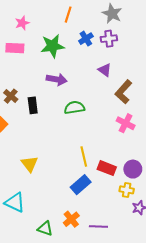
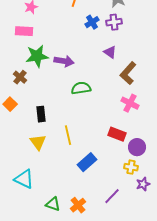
green star: (52, 46) -> (37, 56), moved
black rectangle: (33, 105) -> (41, 114), moved
yellow line: (84, 157) -> (68, 135), moved
red rectangle: (107, 168) -> (117, 134), moved
orange cross: (71, 219) -> (78, 205), moved
purple line: (98, 226) -> (112, 196), moved, turned -48

